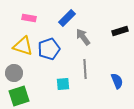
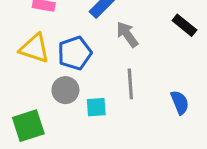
black rectangle: (120, 31) -> (184, 25), turned 56
gray circle: (14, 73) -> (65, 90), moved

